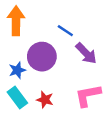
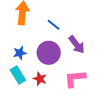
blue line: (65, 31) -> (53, 25), moved
purple circle: (42, 57) -> (49, 53), moved

